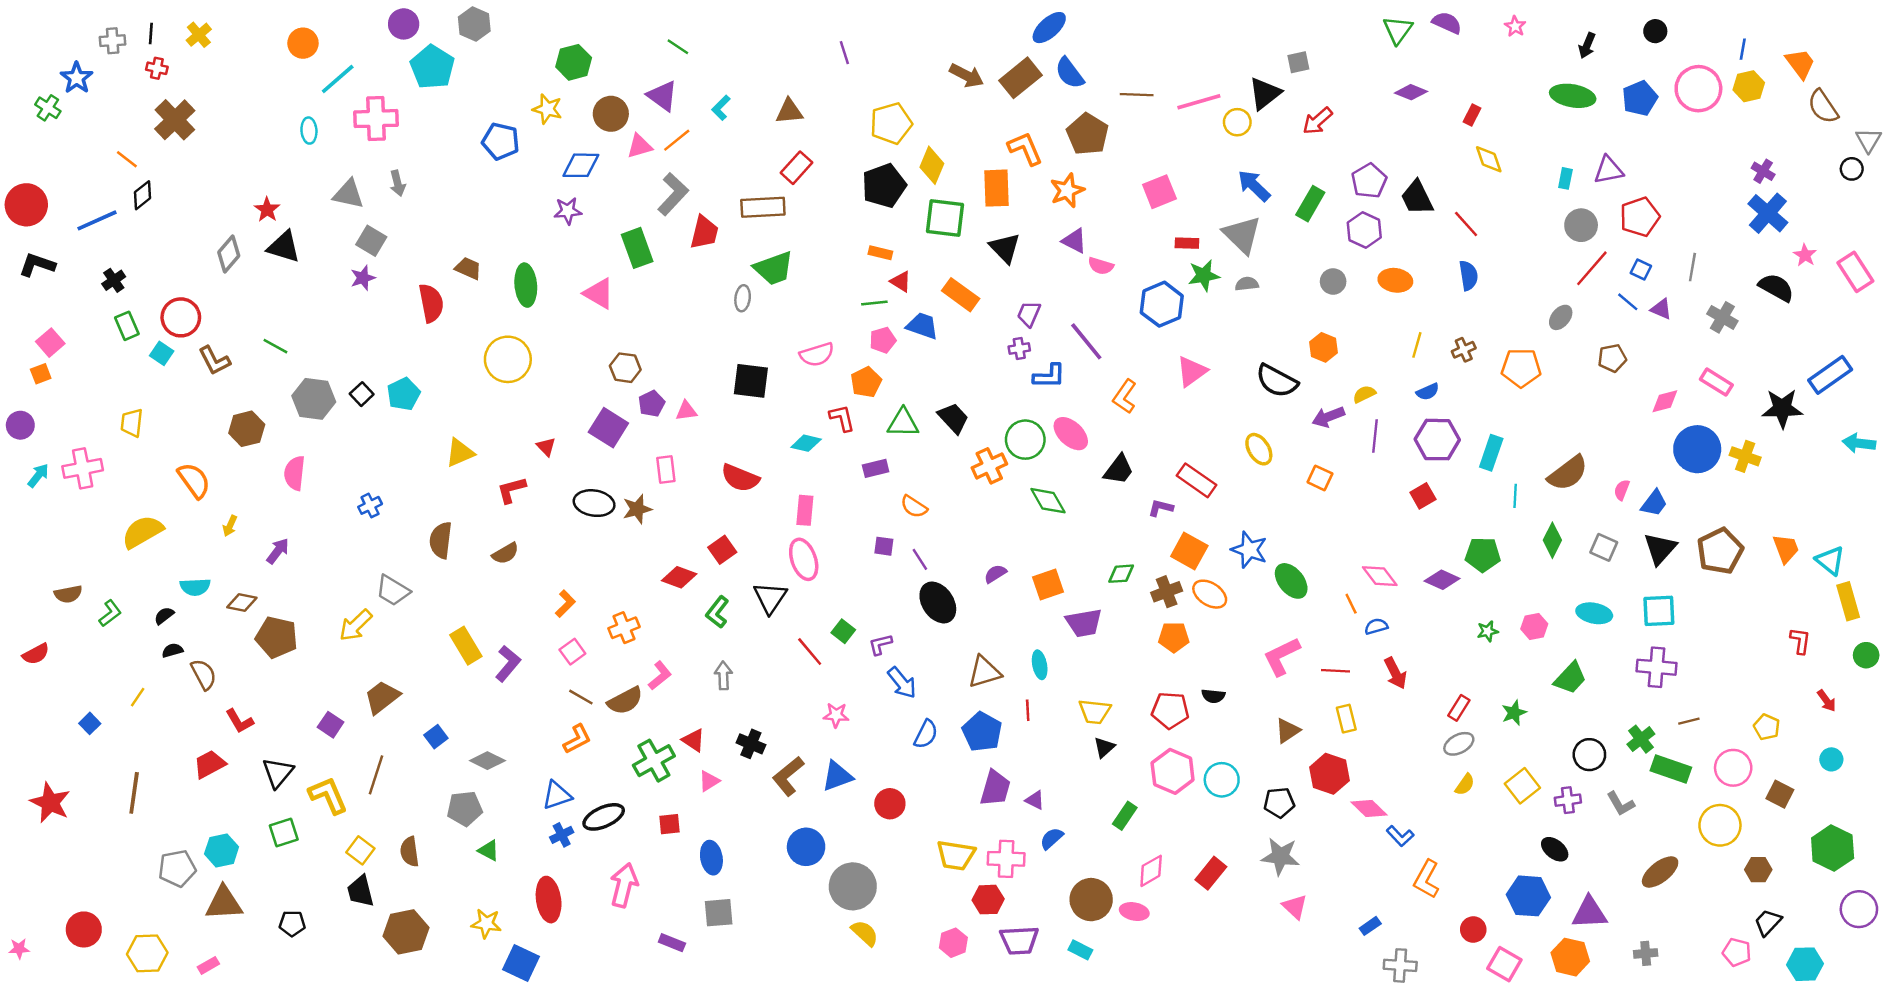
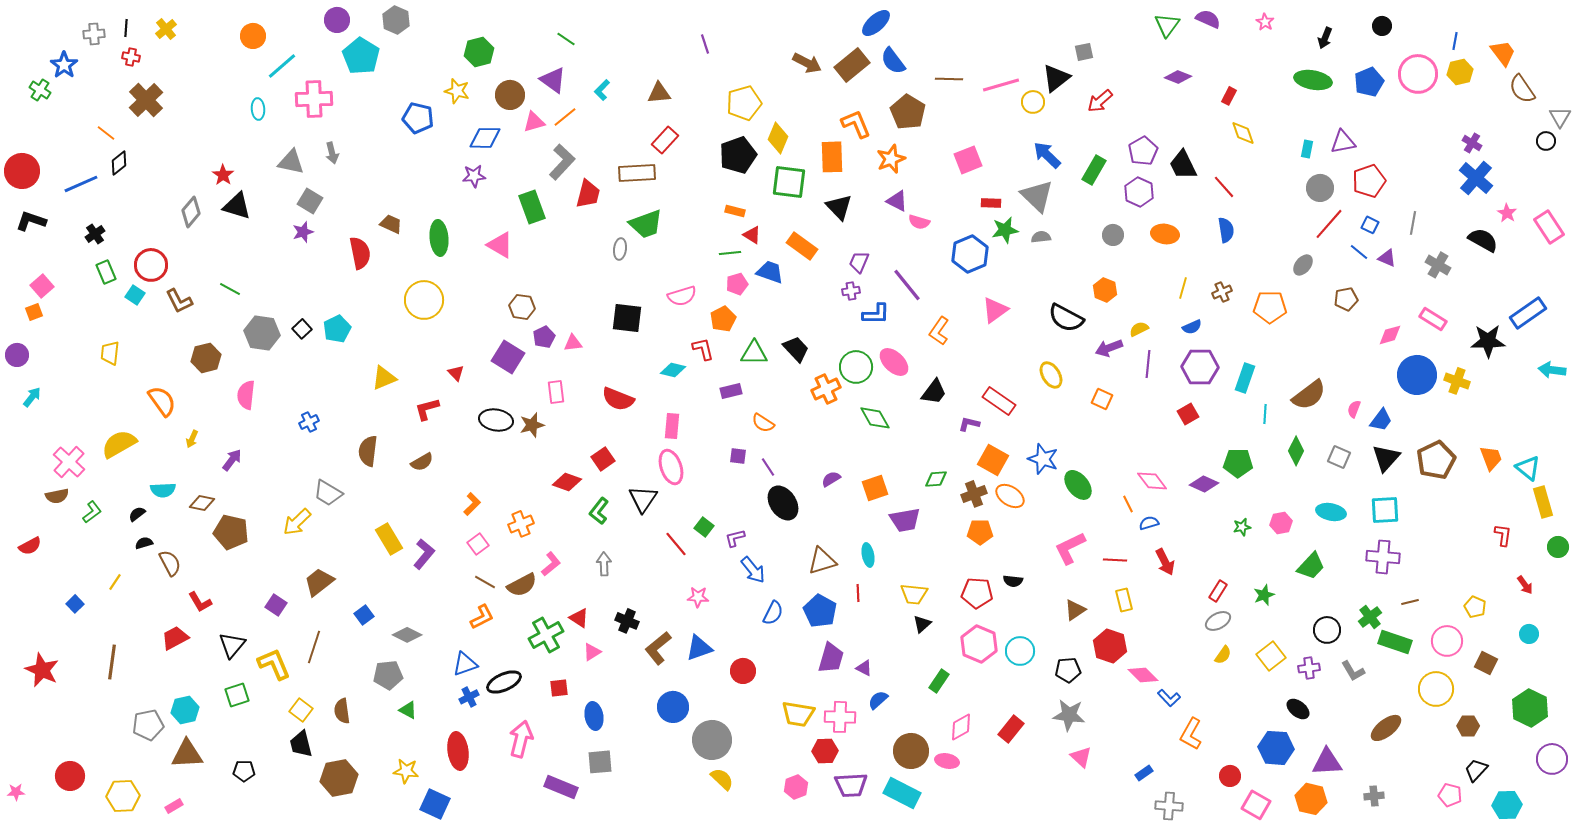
pink cross: (83, 468) -> (69, 462), moved, turned -36
purple rectangle: (672, 943) -> (561, 787), size x1.5
cyan rectangle: (1080, 950) -> (902, 793), size x1.8

